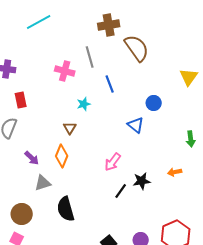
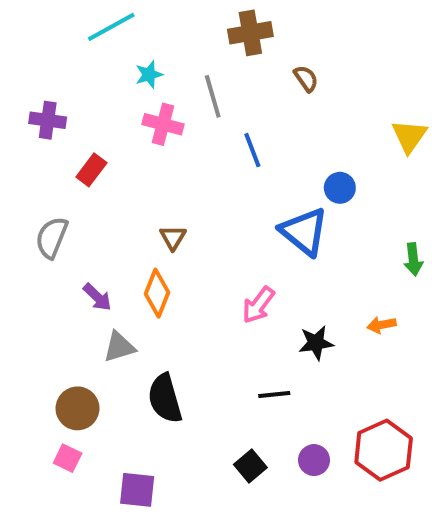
brown semicircle: (137, 48) -> (306, 79), size x0.5
red rectangle: (21, 100) -> (91, 170), moved, turned 49
cyan star: (84, 104) -> (149, 75), moved
blue triangle: (136, 125) -> (304, 232), size x1.5
black line: (121, 191) -> (274, 394), moved, turned 49

